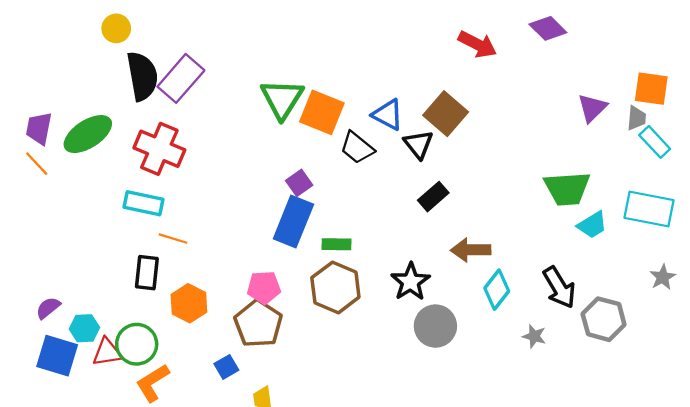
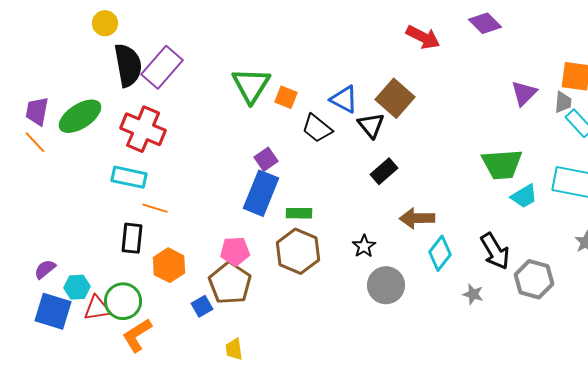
orange square: (322, 112) -> (286, 97), size x0.6
black star: (410, 282) -> (364, 246), size x0.7
blue square: (226, 367) -> (202, 306), moved

